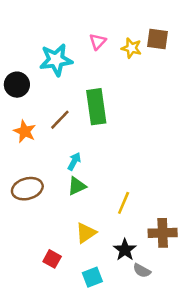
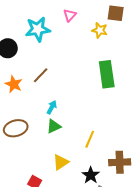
yellow star: (131, 48) -> (100, 30), moved
green rectangle: (96, 107) -> (107, 74), moved

